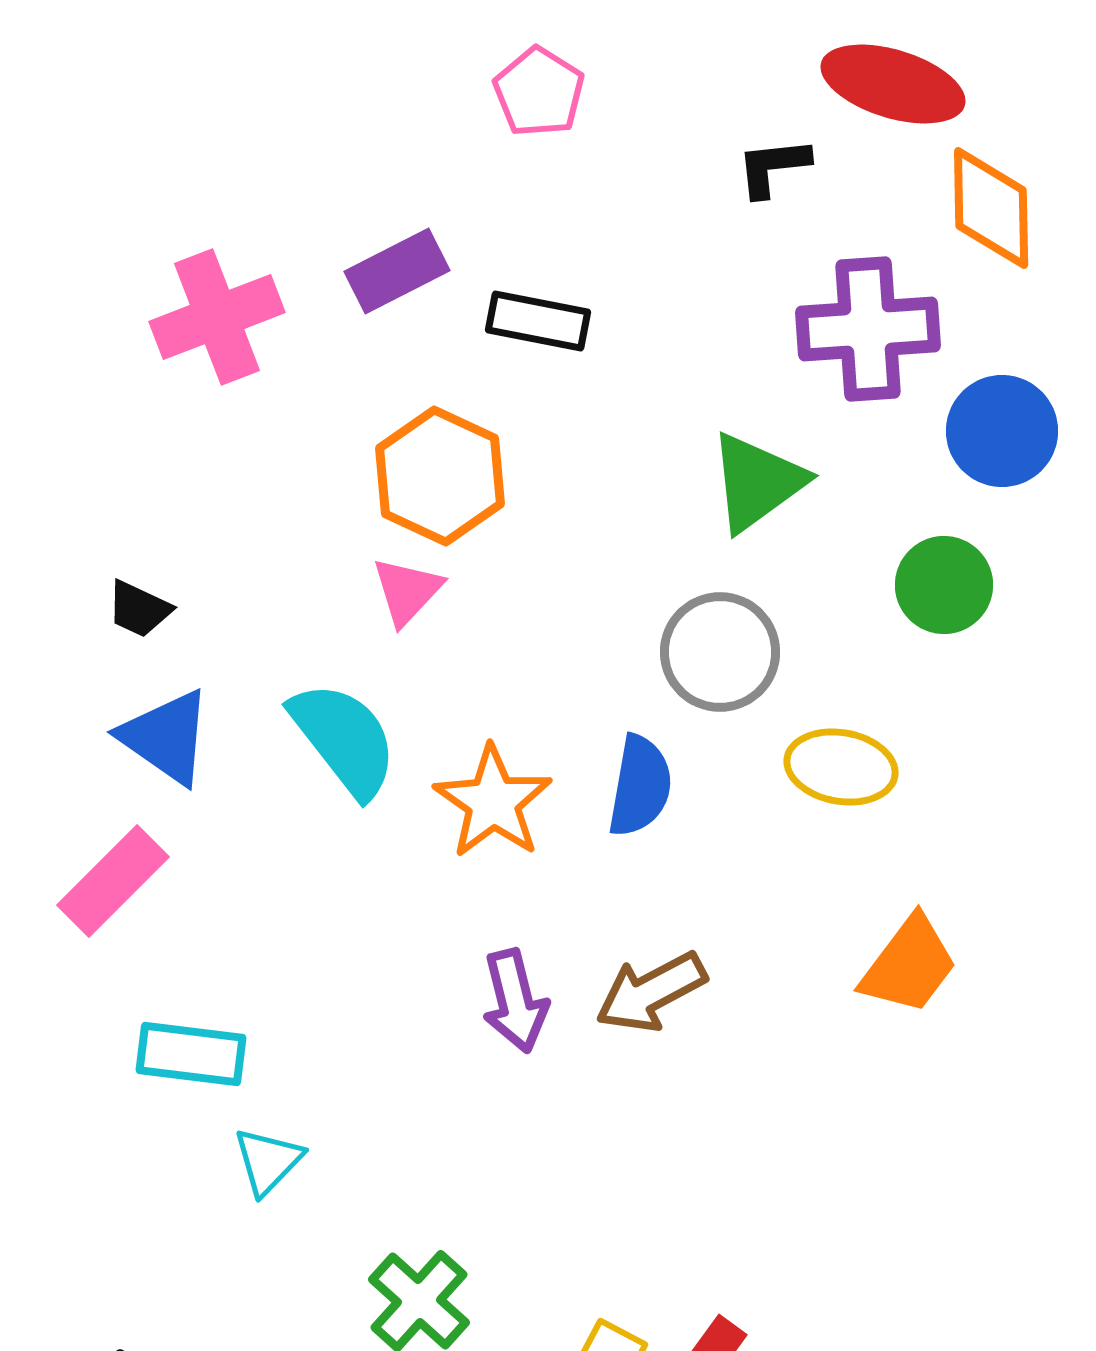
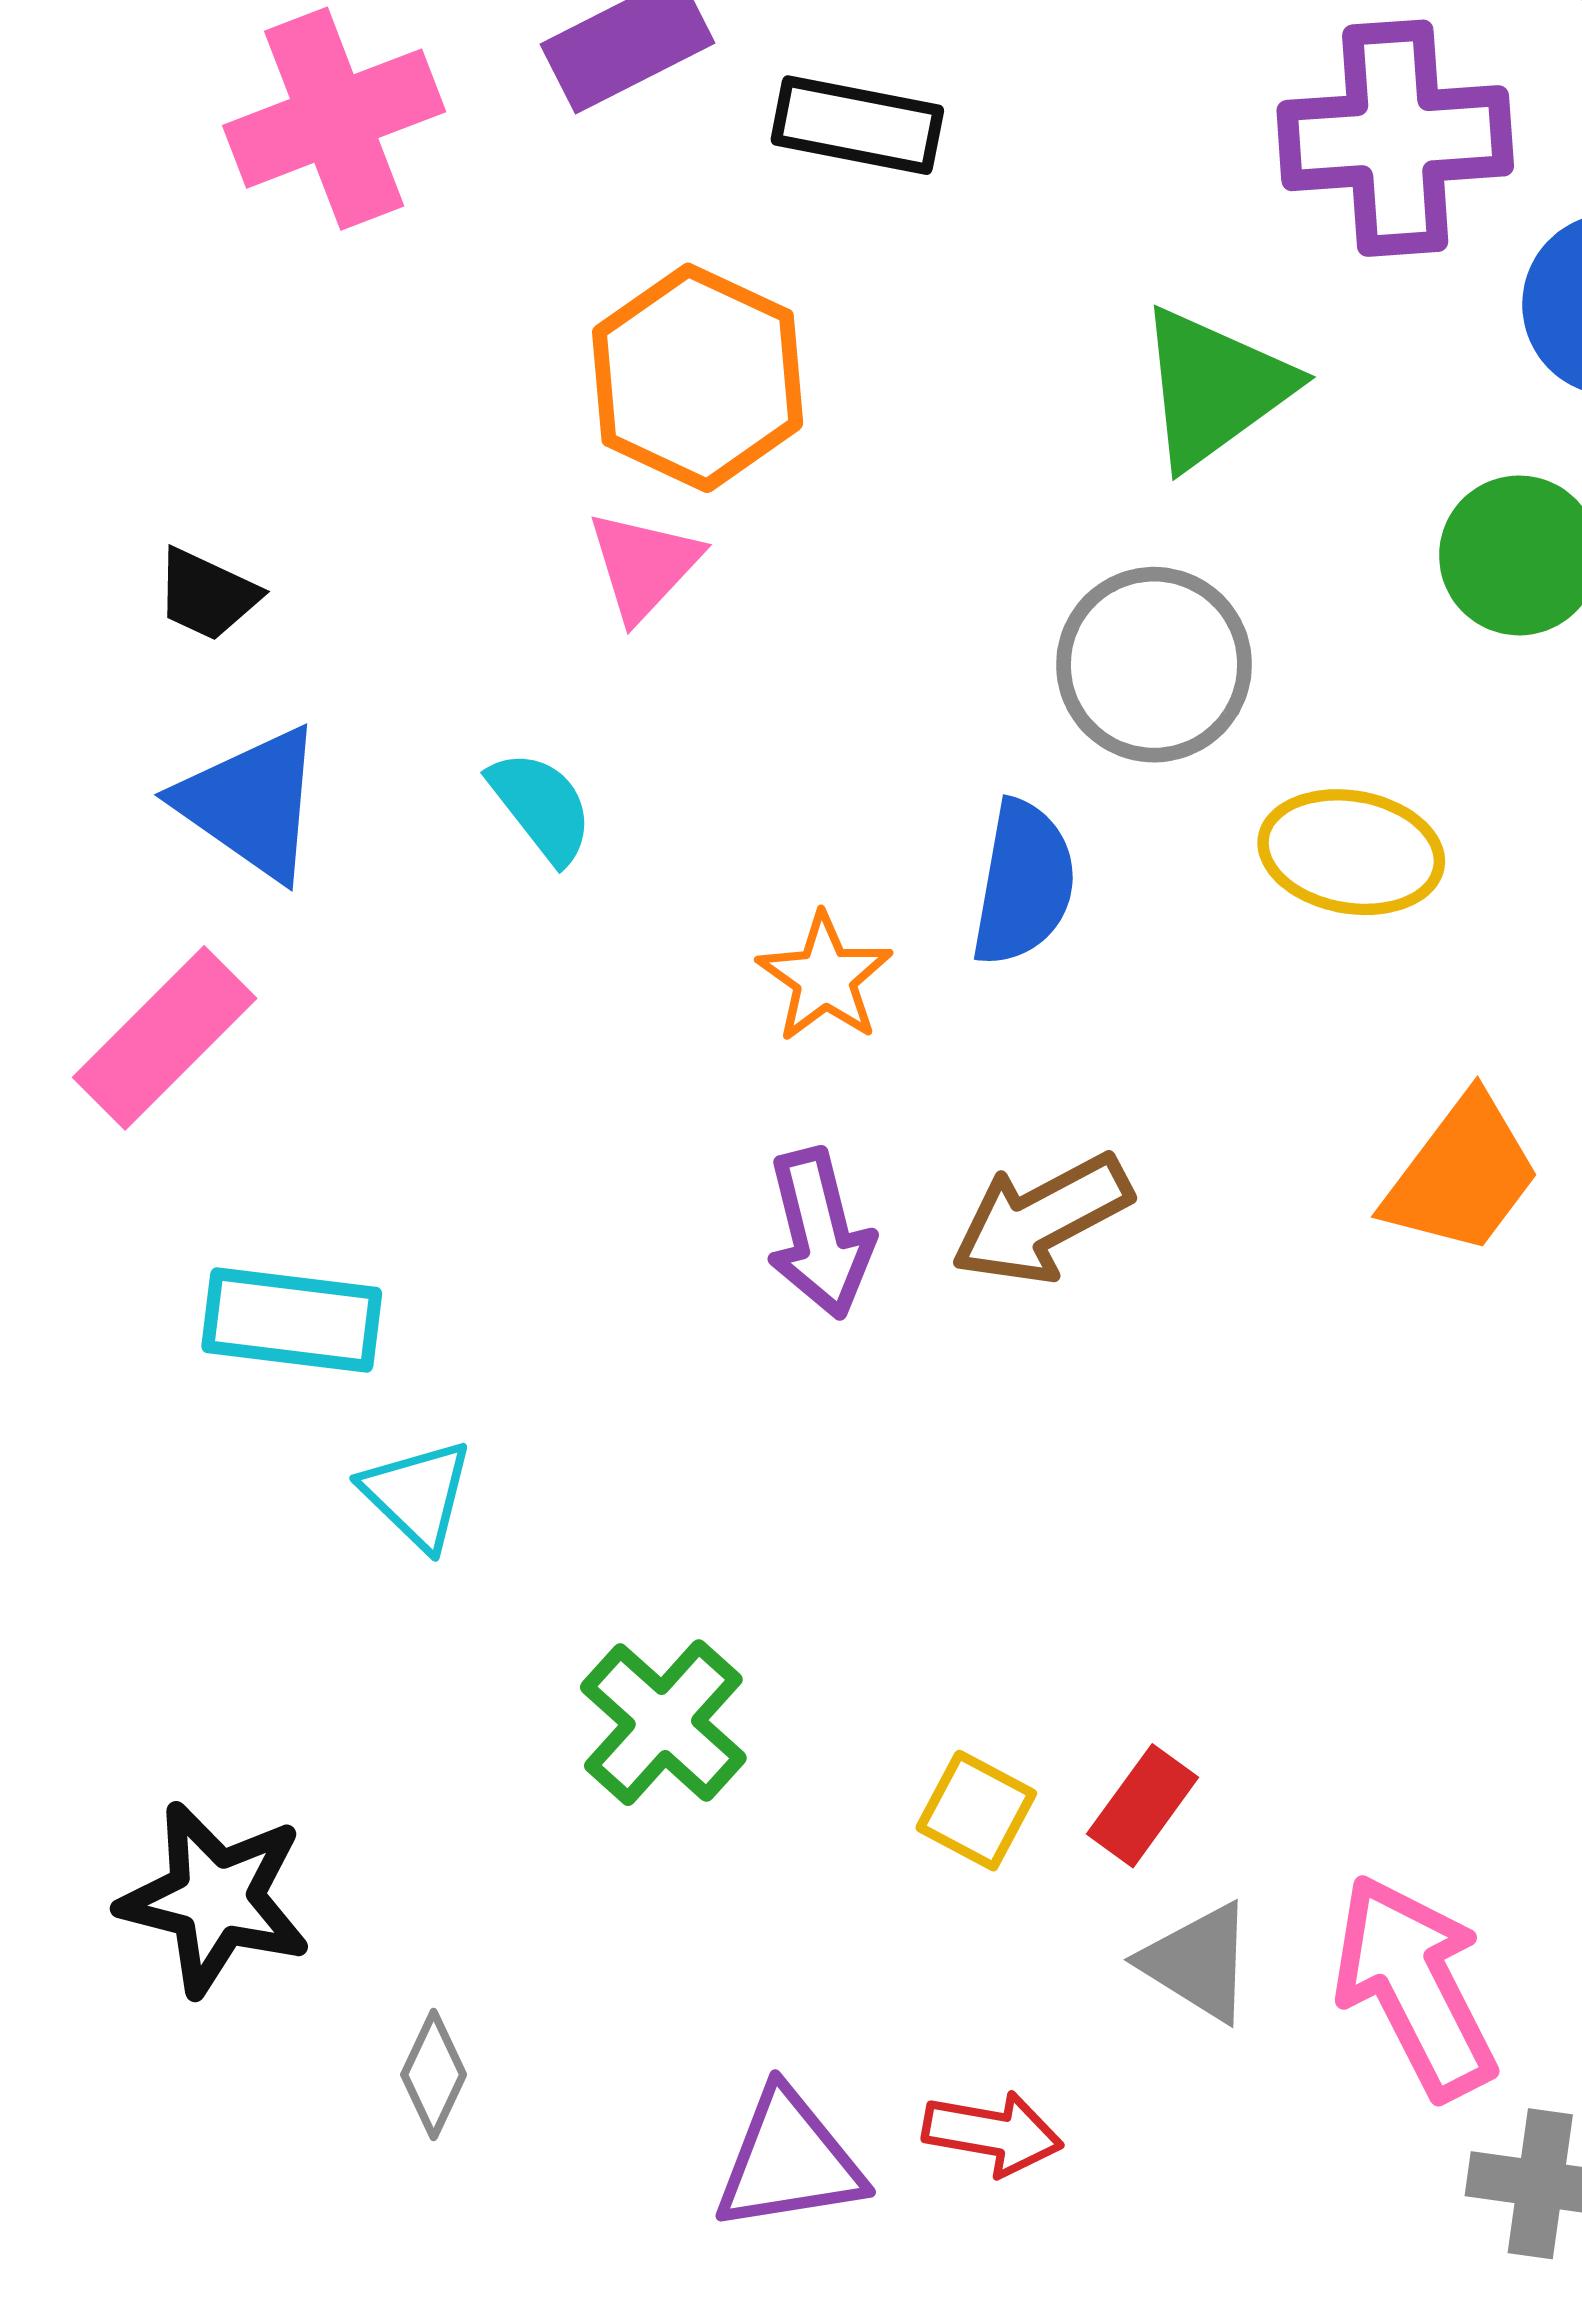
cyan semicircle: (344, 739) -> (541, 806), size x0.6
orange star: (493, 802) -> (825, 978), moved, size x0.7
cyan triangle: (268, 1161) -> (417, 1494), turned -30

